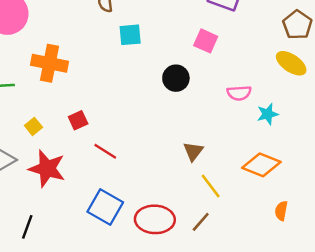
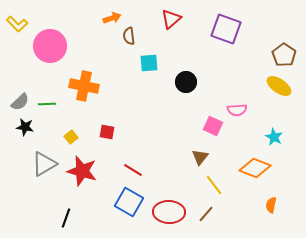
pink square: (206, 41) -> (213, 126), moved
black circle: (176, 78) -> (186, 82), moved
cyan star: (268, 114) -> (274, 137), moved, turned -30
red square: (78, 120) -> (107, 132), turned 35
red line: (105, 151) -> (133, 170), moved

